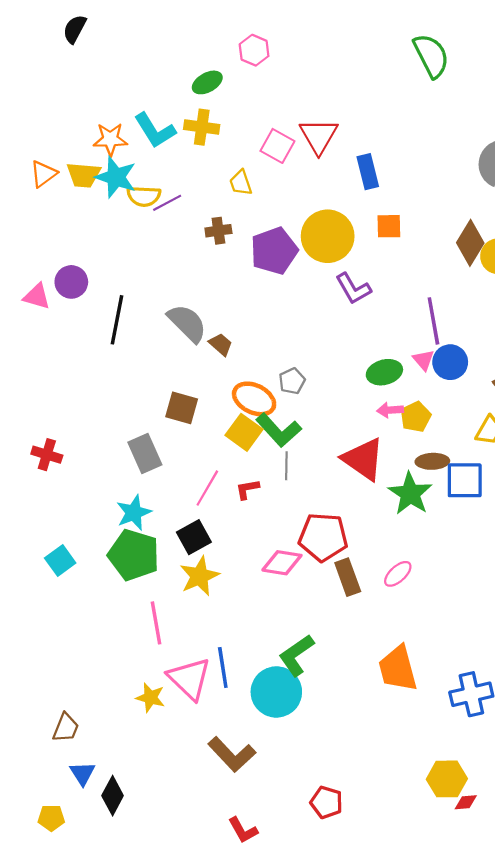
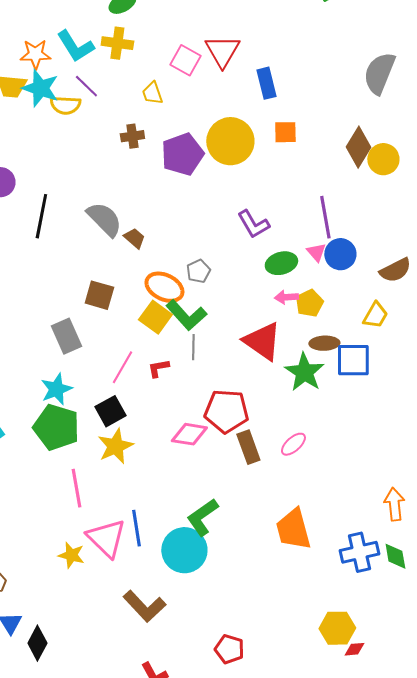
purple line: (167, 203) -> (86, 86), moved, turned 72
purple L-shape: (353, 289) -> (253, 224), moved

